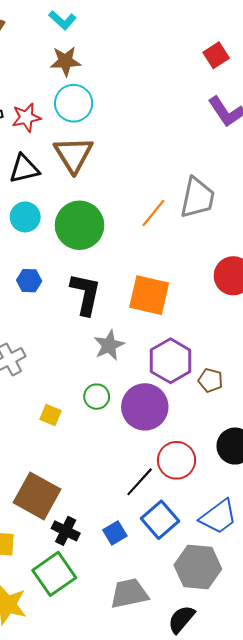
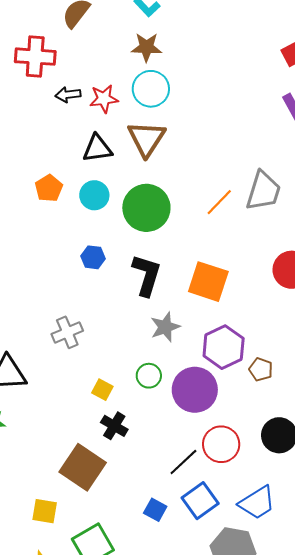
black cross: (66, 531) -> (114, 426), moved
blue square: (115, 533) -> (155, 510), turned -35

